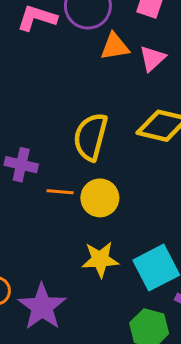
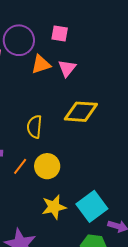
yellow semicircle: (91, 137) -> (34, 127), size x0.7
orange line: (60, 192) -> (20, 166), turned -48

